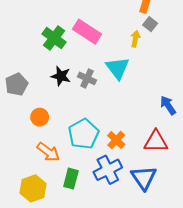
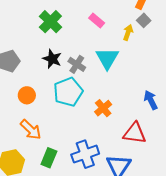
pink rectangle: (87, 32) -> (97, 21), moved, size x0.6
cyan pentagon: (84, 134) -> (68, 92), moved
orange cross: (116, 140) -> (103, 108), moved

